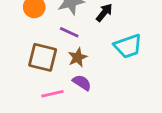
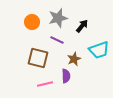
brown star: (78, 57) -> (74, 59), moved
purple semicircle: (82, 83) -> (66, 76), turned 56

